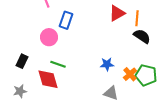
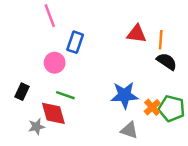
red triangle: (117, 13) -> (137, 34), turned 36
blue star: (107, 64) -> (125, 95), size x1.6
gray star: (20, 91) -> (37, 127), moved

